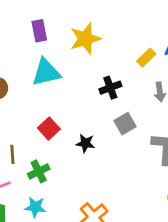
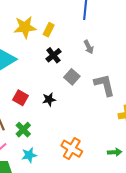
yellow star: (85, 39) -> (25, 27), turned 30
yellow rectangle: (146, 58) -> (49, 30), moved

